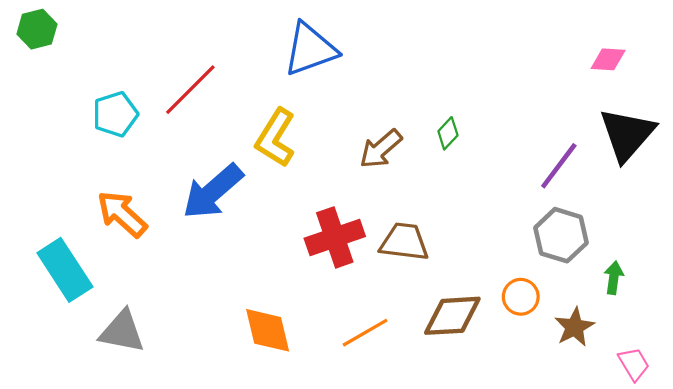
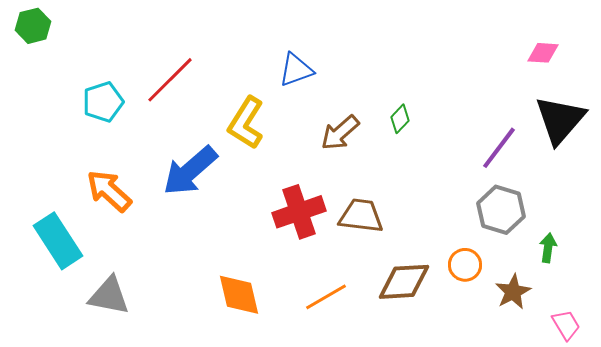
blue triangle: (310, 49) -> (296, 70), moved, size x0.7

